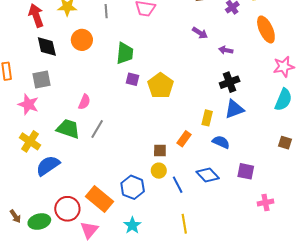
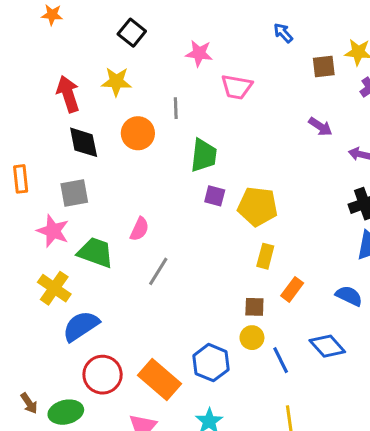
gray line: (106, 11) -> (176, 108), moved
yellow pentagon: (160, 86) -> (258, 207), turned -30
yellow rectangle: (207, 118) -> (265, 256), moved
green trapezoid: (68, 129) -> (96, 252), moved
red circle: (67, 209) -> (103, 375), moved

